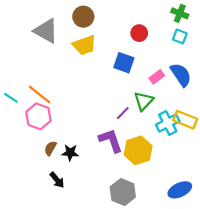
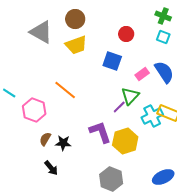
orange line: (39, 94) -> (65, 90), moved
purple line: (123, 113) -> (119, 107), moved

